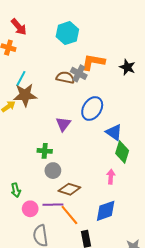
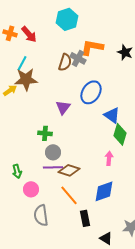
red arrow: (19, 27) -> (29, 34), moved
brown semicircle: (65, 78) -> (65, 62), turned 96
purple line: (53, 205) -> (53, 167), moved

